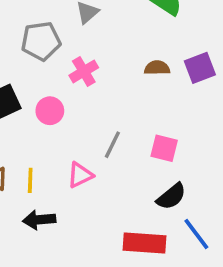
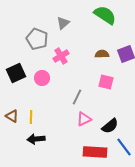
gray pentagon: (41, 41) -> (37, 39), turned 30
pink square: (164, 148) -> (106, 82), moved
pink triangle: (80, 175) -> (84, 119), moved

